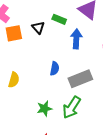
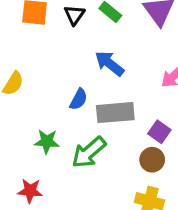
blue arrow: (76, 39) -> (109, 63), moved, turned -72
blue semicircle: (55, 69) -> (79, 99), moved

